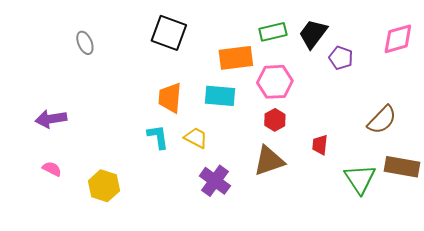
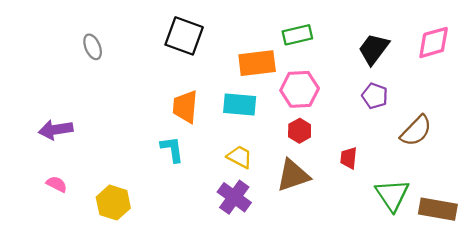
black trapezoid: (313, 34) -> (374, 49), moved
purple pentagon: (341, 58) -> (375, 96), moved
yellow trapezoid: (196, 138) -> (240, 157), moved
brown rectangle: (402, 167) -> (438, 209), moved

